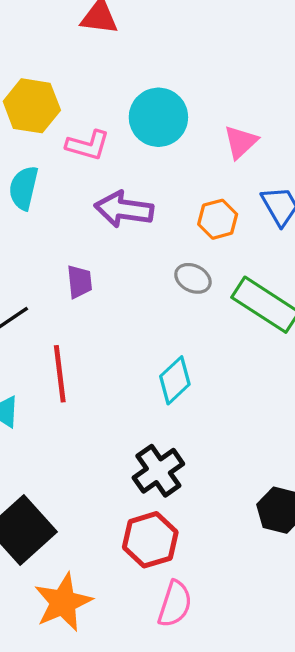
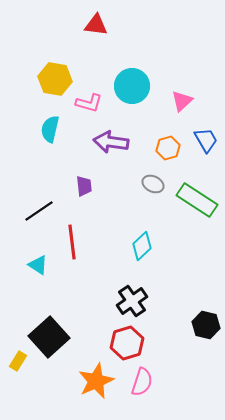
orange star: (63, 602) -> (96, 381), moved

